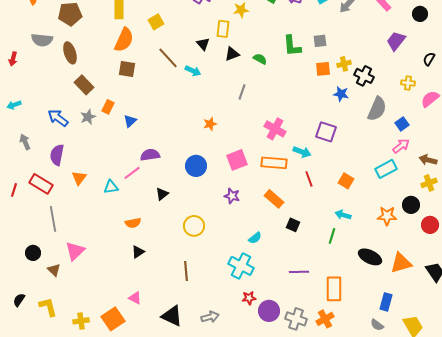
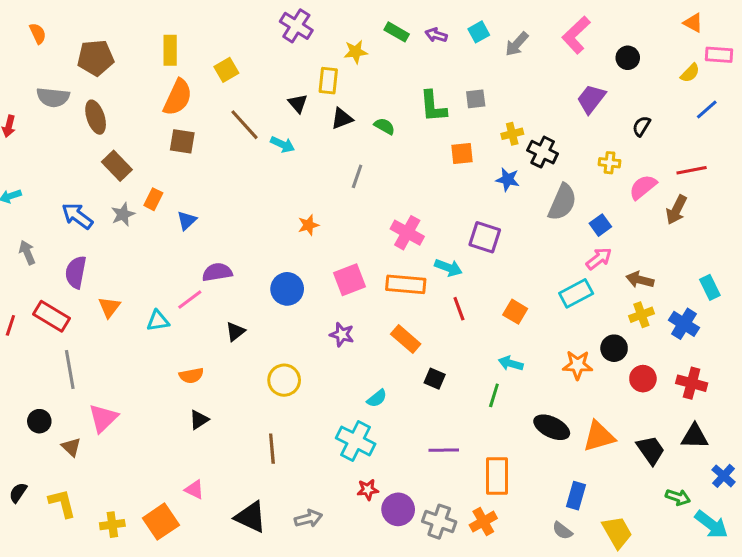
orange square: (323, 69) -> (462, 154), moved

